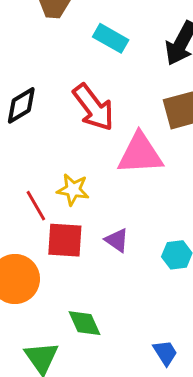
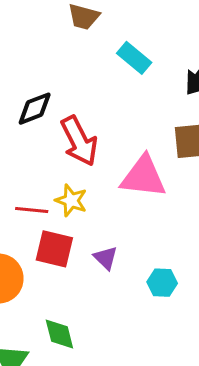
red arrow: (93, 107) -> (79, 141), moved
red line: (36, 206) -> (32, 210), turned -64

